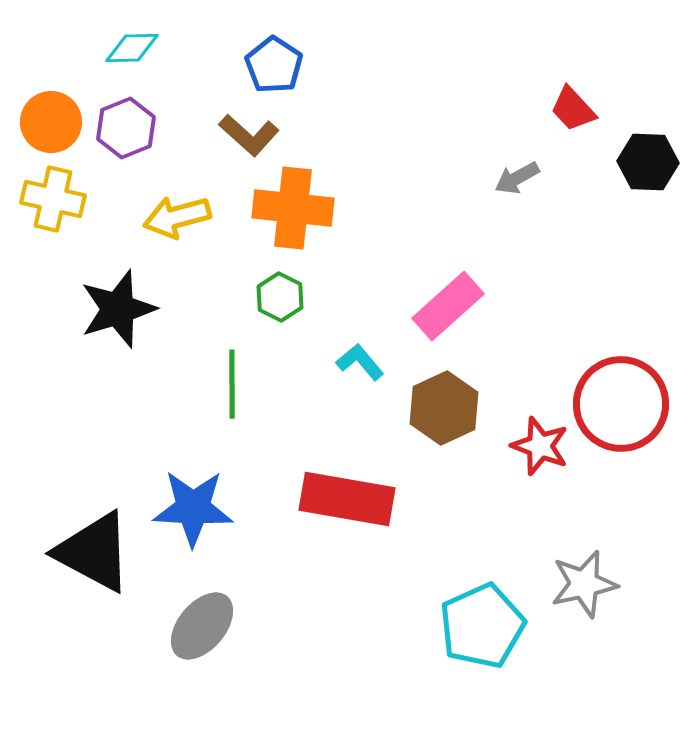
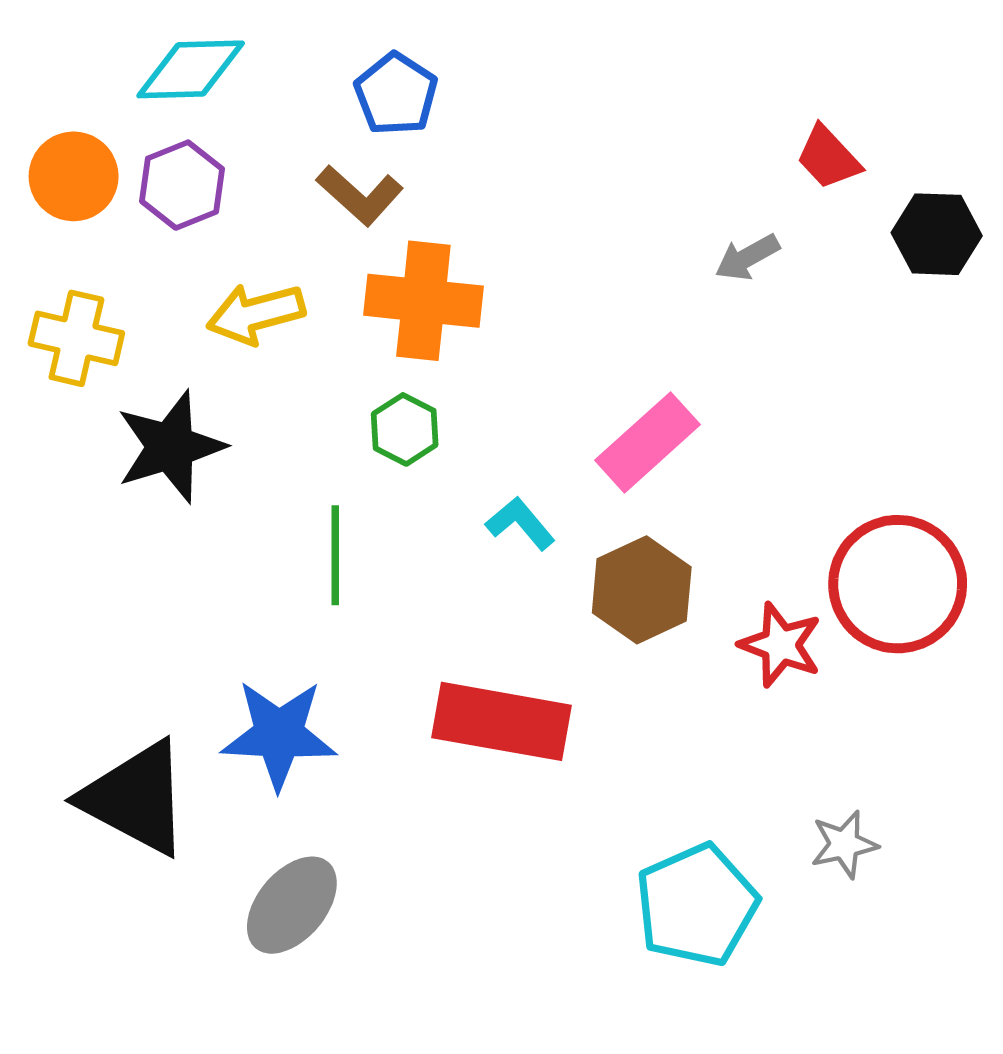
cyan diamond: (132, 48) -> (191, 69), size x1.4
yellow cross: (53, 199) -> (76, 338), moved
gray star: (584, 584) -> (844, 844), size x0.7

